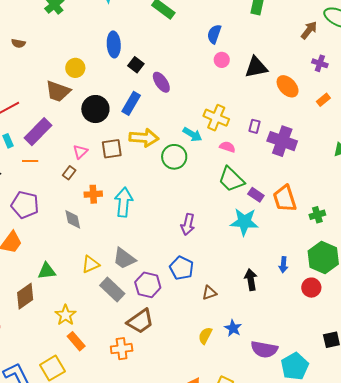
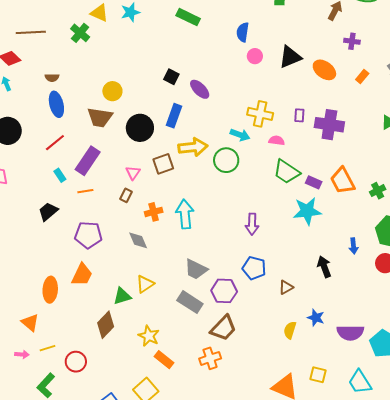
blue ellipse: (114, 44) -> (56, 104), moved
yellow triangle: (91, 264) -> (145, 284), moved

